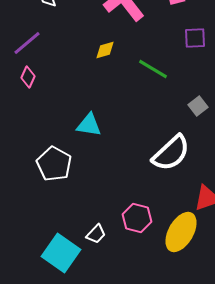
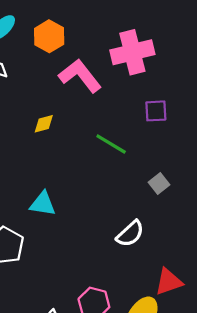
yellow diamond: (105, 50) -> (44, 124), moved
white semicircle: (171, 153) -> (130, 234), size x0.7

